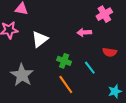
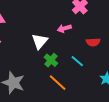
white triangle: (40, 39) -> (40, 41), moved
green cross: (64, 61) -> (51, 60), turned 32

